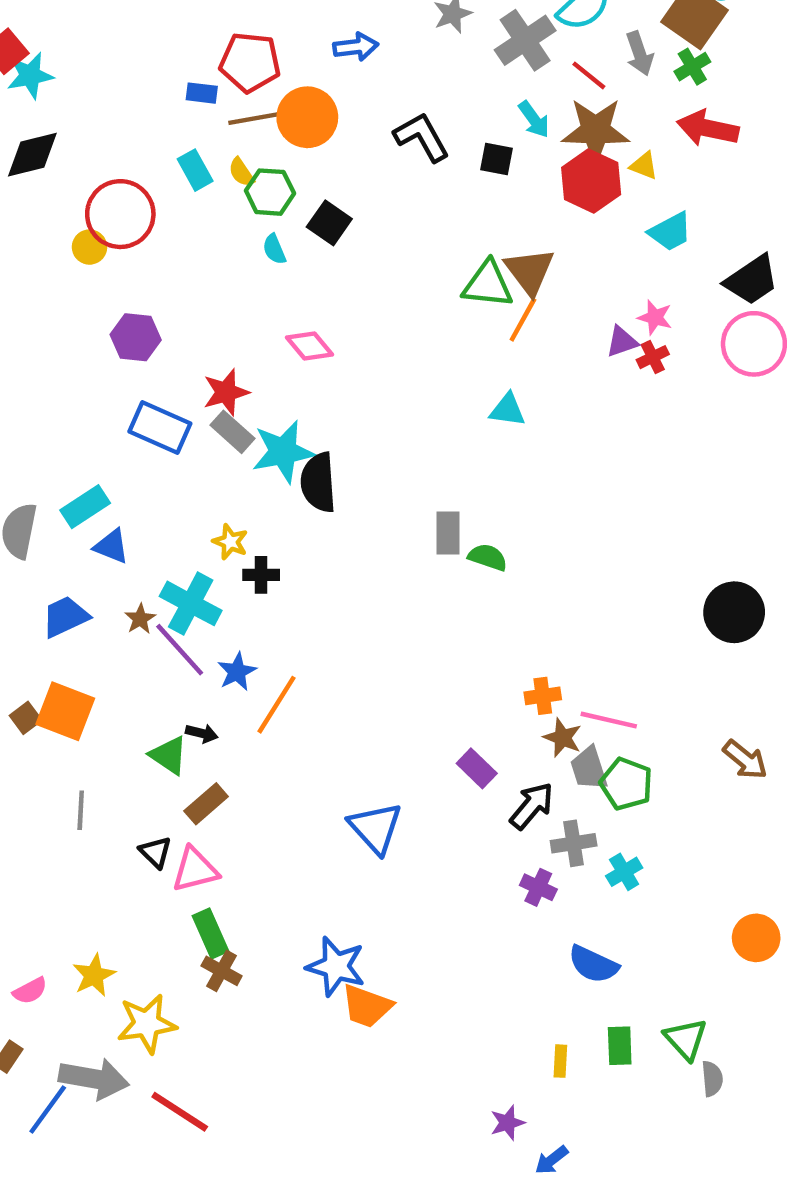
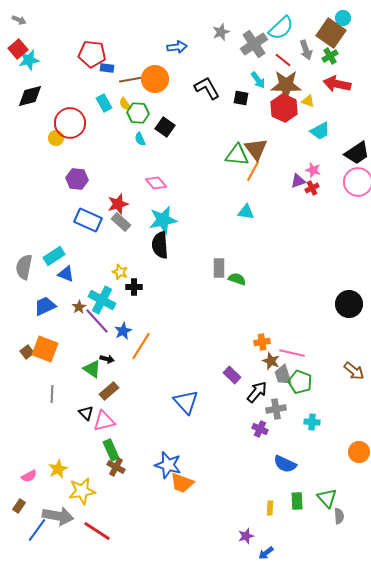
red pentagon: (250, 62) -> (92, 54), moved
cyan star: (283, 452) -> (163, 220), moved
cyan cross: (624, 872) -> (312, 422), moved, turned 35

